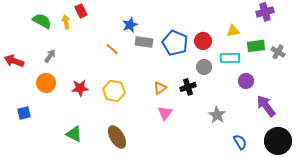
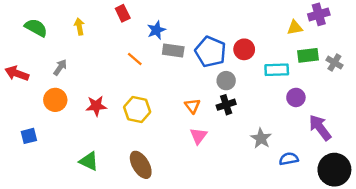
red rectangle: (81, 11) -> (123, 13), moved
green semicircle: (42, 21) -> (36, 28), moved
yellow triangle: (233, 31) -> (295, 28), moved
gray circle: (204, 67) -> (226, 81), moved
orange triangle: (160, 88) -> (192, 106), turned -32
blue semicircle: (240, 142) -> (289, 159), moved, turned -70

